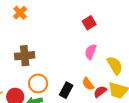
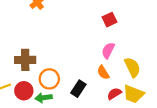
brown cross: (25, 56) -> (25, 60), moved
orange semicircle: (88, 84) -> (103, 72), moved

